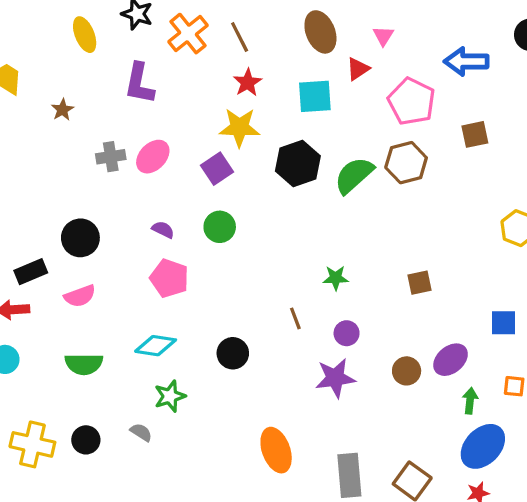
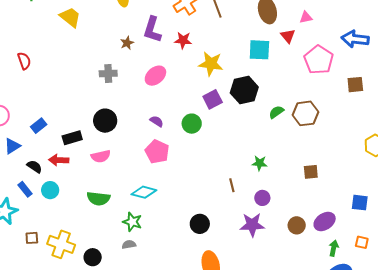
pink triangle: (383, 36) -> (306, 17), turned 40
red triangle: (358, 69) -> (288, 36), turned -42
red star: (248, 83) -> (183, 40), moved, turned 30
brown star: (62, 110) -> (127, 43), moved
gray cross: (111, 157) -> (108, 73), moved
brown hexagon: (406, 163) -> (305, 113), moved
purple square: (217, 169) -> (213, 99), moved
green semicircle: (354, 175) -> (276, 112), moved, size x0.6
black circle: (233, 353) -> (200, 224), moved
green star: (170, 396) -> (132, 222), moved, turned 30
gray semicircle: (141, 432) -> (129, 245), turned -48
black circle: (86, 440) -> (93, 257), moved

